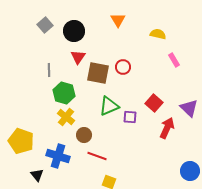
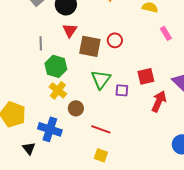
red square: (154, 103) -> (146, 76), turned 36
green triangle: (109, 106) -> (101, 79), turned -30
red line: (97, 156) -> (101, 129), moved

